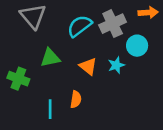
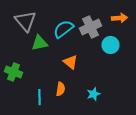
green triangle: (50, 58) -> (40, 43), moved
cyan star: (116, 65) -> (94, 94), moved

